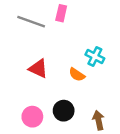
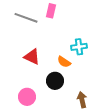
cyan cross: (95, 57) -> (79, 47), turned -35
black circle: (64, 111) -> (55, 81), moved

